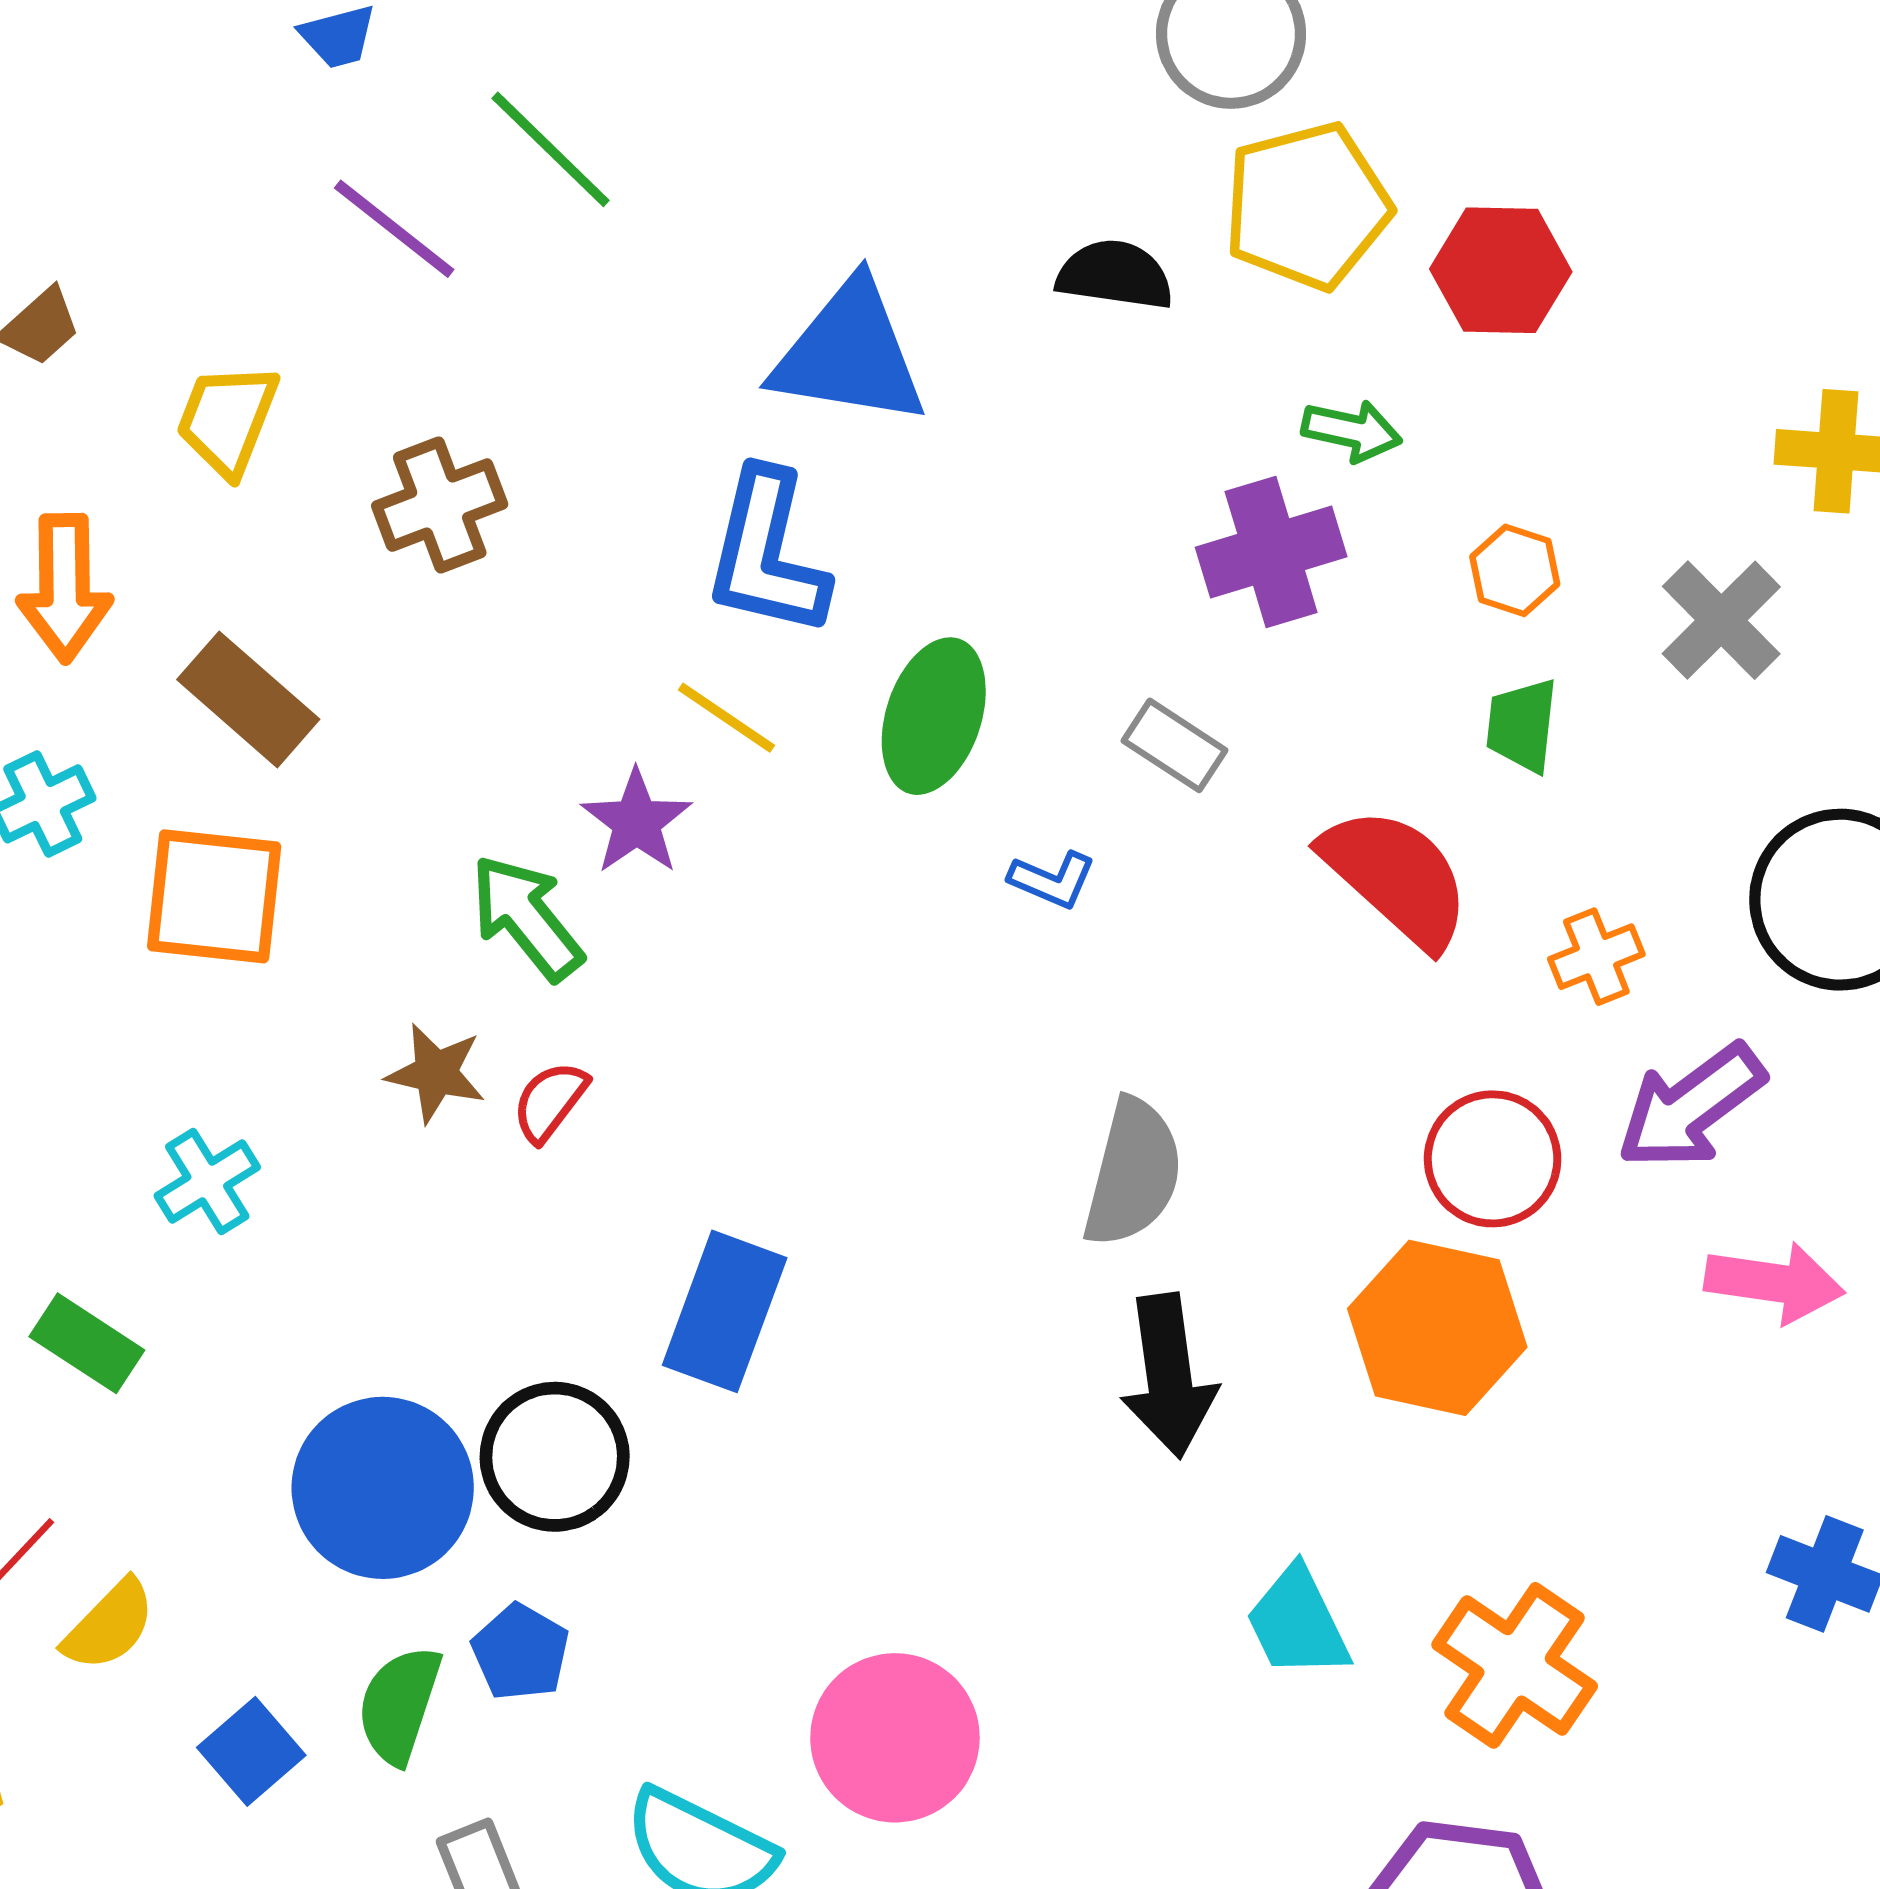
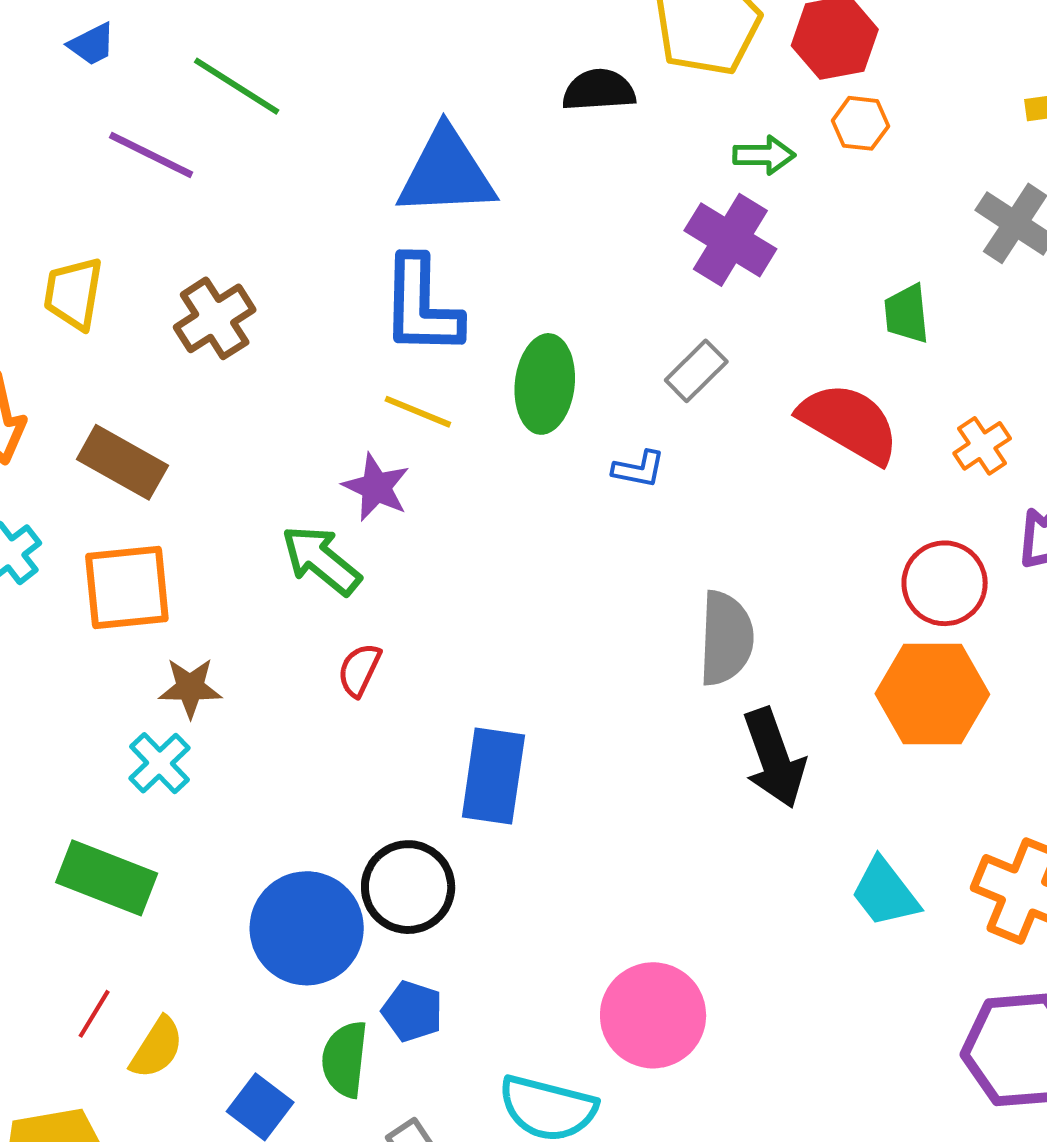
purple cross: (1271, 552) -> (730, 240), turned -30
orange hexagon: (1515, 570) -> (860, 123), moved
gray rectangle: (1175, 745) -> (696, 371), turned -66
brown star: (436, 1073) -> (190, 688), moved
green rectangle: (87, 1343) -> (107, 878), size x1.4

